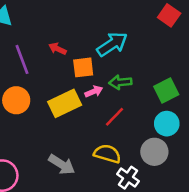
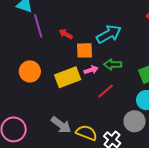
purple line: (22, 59) -> (38, 26), moved
yellow semicircle: (107, 154) -> (87, 133), moved

